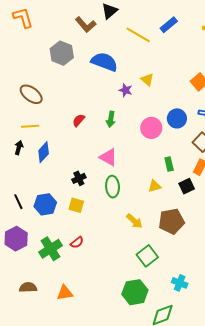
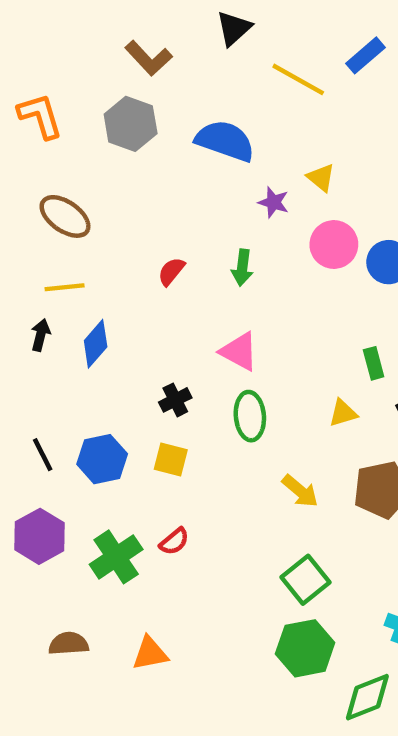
orange L-shape: (23, 18) -> (40, 116), moved
brown L-shape: (86, 25) -> (149, 58), moved
pink circle: (151, 128) -> (334, 245), moved
green square: (147, 256) -> (306, 580), moved

